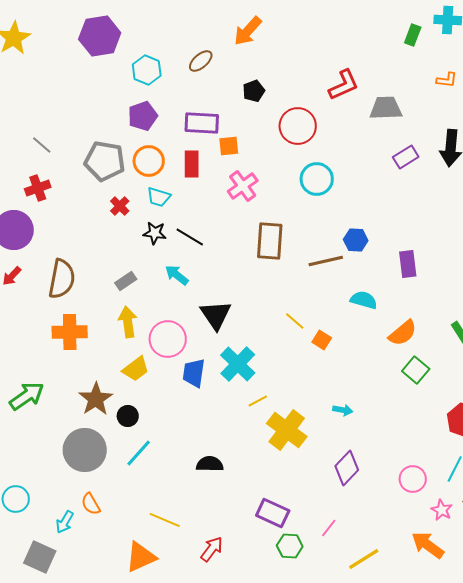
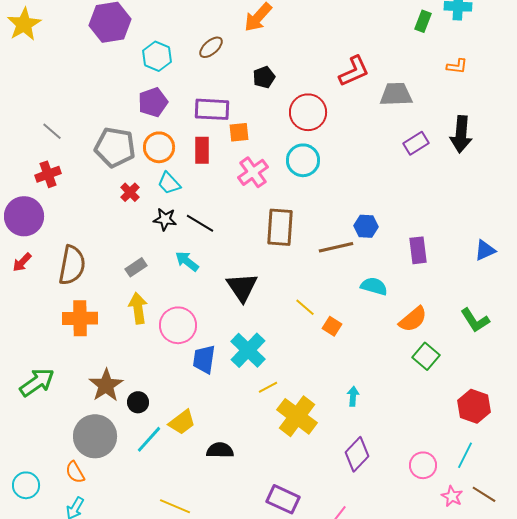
cyan circle: (317, 179) -> (303, 160), moved
cyan trapezoid: (159, 197) -> (169, 183), turned 30
black triangle: (216, 315) -> (242, 287), moved
yellow trapezoid: (136, 369) -> (182, 422), moved
cyan arrow: (343, 410) -> (353, 396), turned -96
orange semicircle: (91, 504) -> (75, 472), moved

